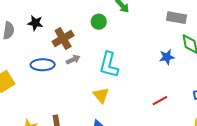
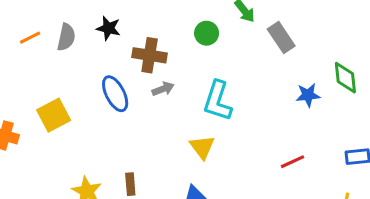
gray rectangle: (176, 18) -> (281, 37), moved, turned 42
brown cross: (63, 39) -> (150, 55), turned 35
blue ellipse: (43, 65) -> (115, 94), turned 60

